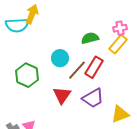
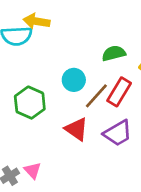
yellow arrow: (32, 14) -> (37, 21), turned -102
red triangle: (62, 95) -> (76, 129), turned -30

